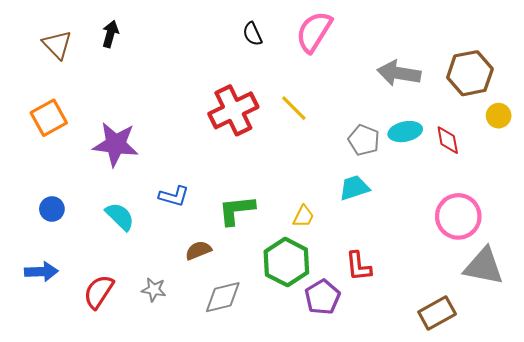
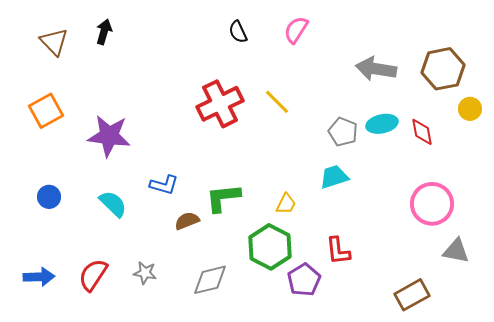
pink semicircle: (314, 32) -> (296, 30), size x0.7
brown semicircle: (198, 250) -> (187, 221), moved
gray triangle: (484, 266) -> (456, 251), size x0.7
blue arrow: (41, 272) -> (39, 277), moved

